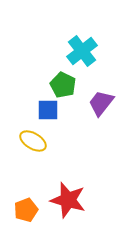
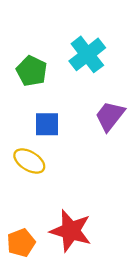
green pentagon: (63, 85) -> (32, 71), moved

